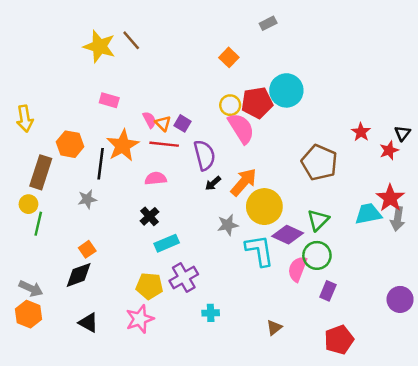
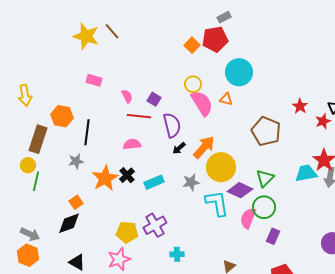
red pentagon: (257, 103) -> (215, 39), moved
orange triangle: (163, 123) -> (226, 99), moved, turned -32
orange star: (123, 145) -> (105, 178), moved
cyan rectangle: (167, 243) -> (154, 182), moved

